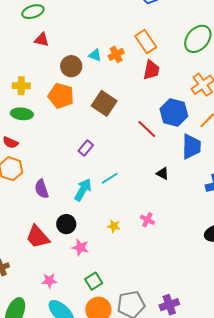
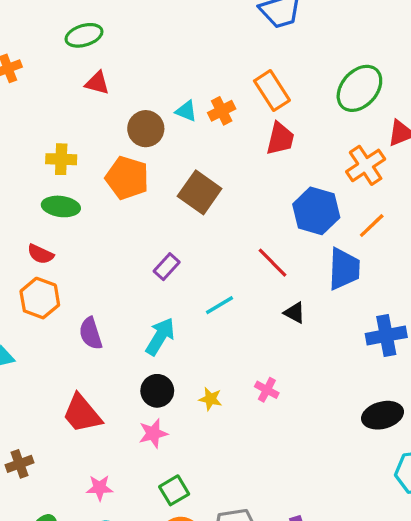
red line: (147, 129) -> (273, 263), moved
cyan line: (110, 178) -> (219, 305), moved
black circle: (66, 224) -> (157, 391), moved
pink star: (80, 247) -> (153, 433), turned -30

